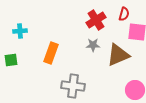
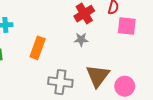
brown triangle: (118, 55) -> (98, 76), moved, turned -30

